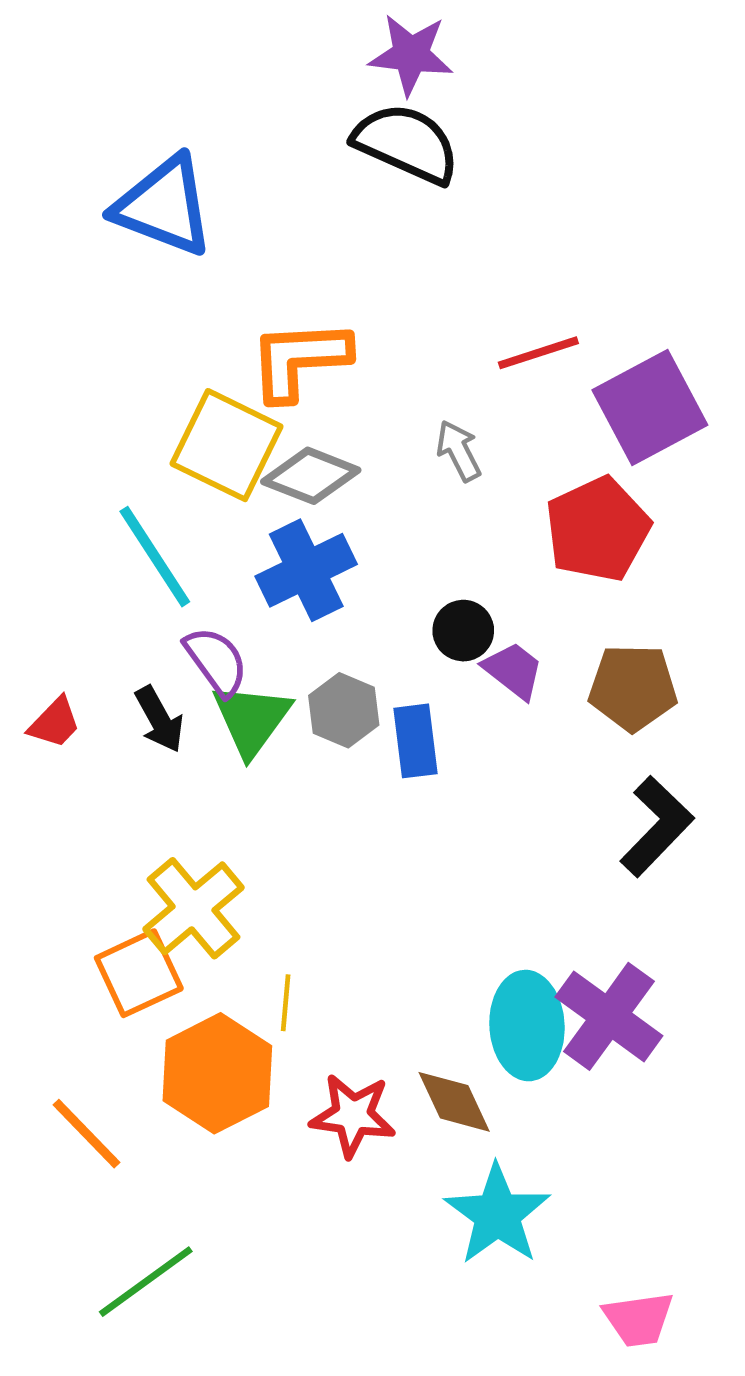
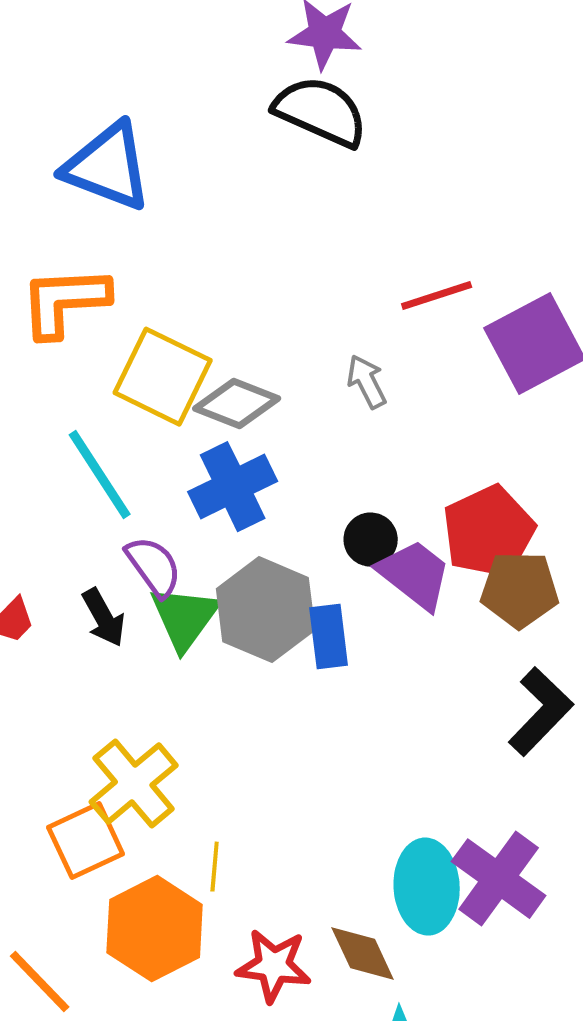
orange L-shape: (299, 360) -> (65, 302), moved
red pentagon: (598, 529) -> (489, 532), moved
purple trapezoid: (513, 670) -> (415, 575), size x1.4
gray hexagon: (344, 710) -> (266, 610), size x1.6

